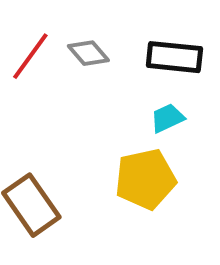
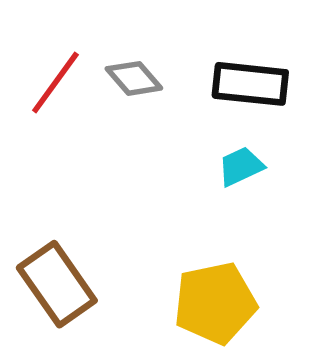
yellow pentagon: (145, 179) -> (215, 303), moved

